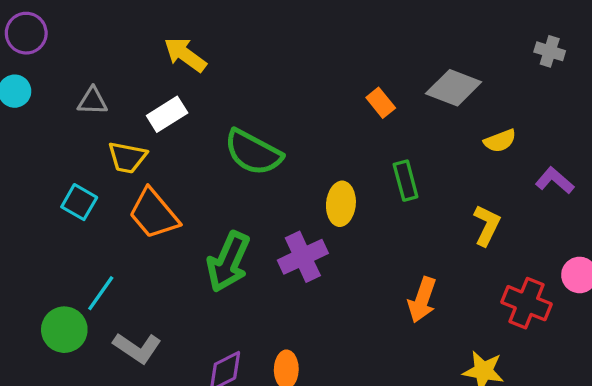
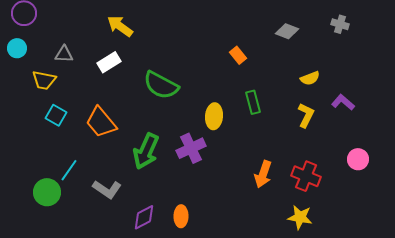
gray diamond: (454, 88) -> (287, 31), moved, size x0.7
yellow trapezoid: (127, 157) -> (44, 80), moved
yellow L-shape: (487, 225) -> (306, 115), moved
red cross: (526, 303) -> (306, 176), moved
gray L-shape: (137, 348) -> (107, 189), moved

